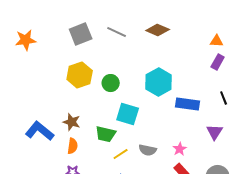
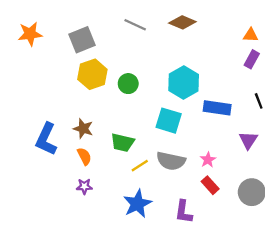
gray square: (81, 34) -> (82, 40), moved
cyan square: (128, 114) -> (169, 121), moved
blue L-shape: (40, 131) -> (46, 139), turned -104
orange semicircle: (73, 146) -> (84, 156), turned -35
gray semicircle: (148, 150) -> (171, 161), size x1.4

